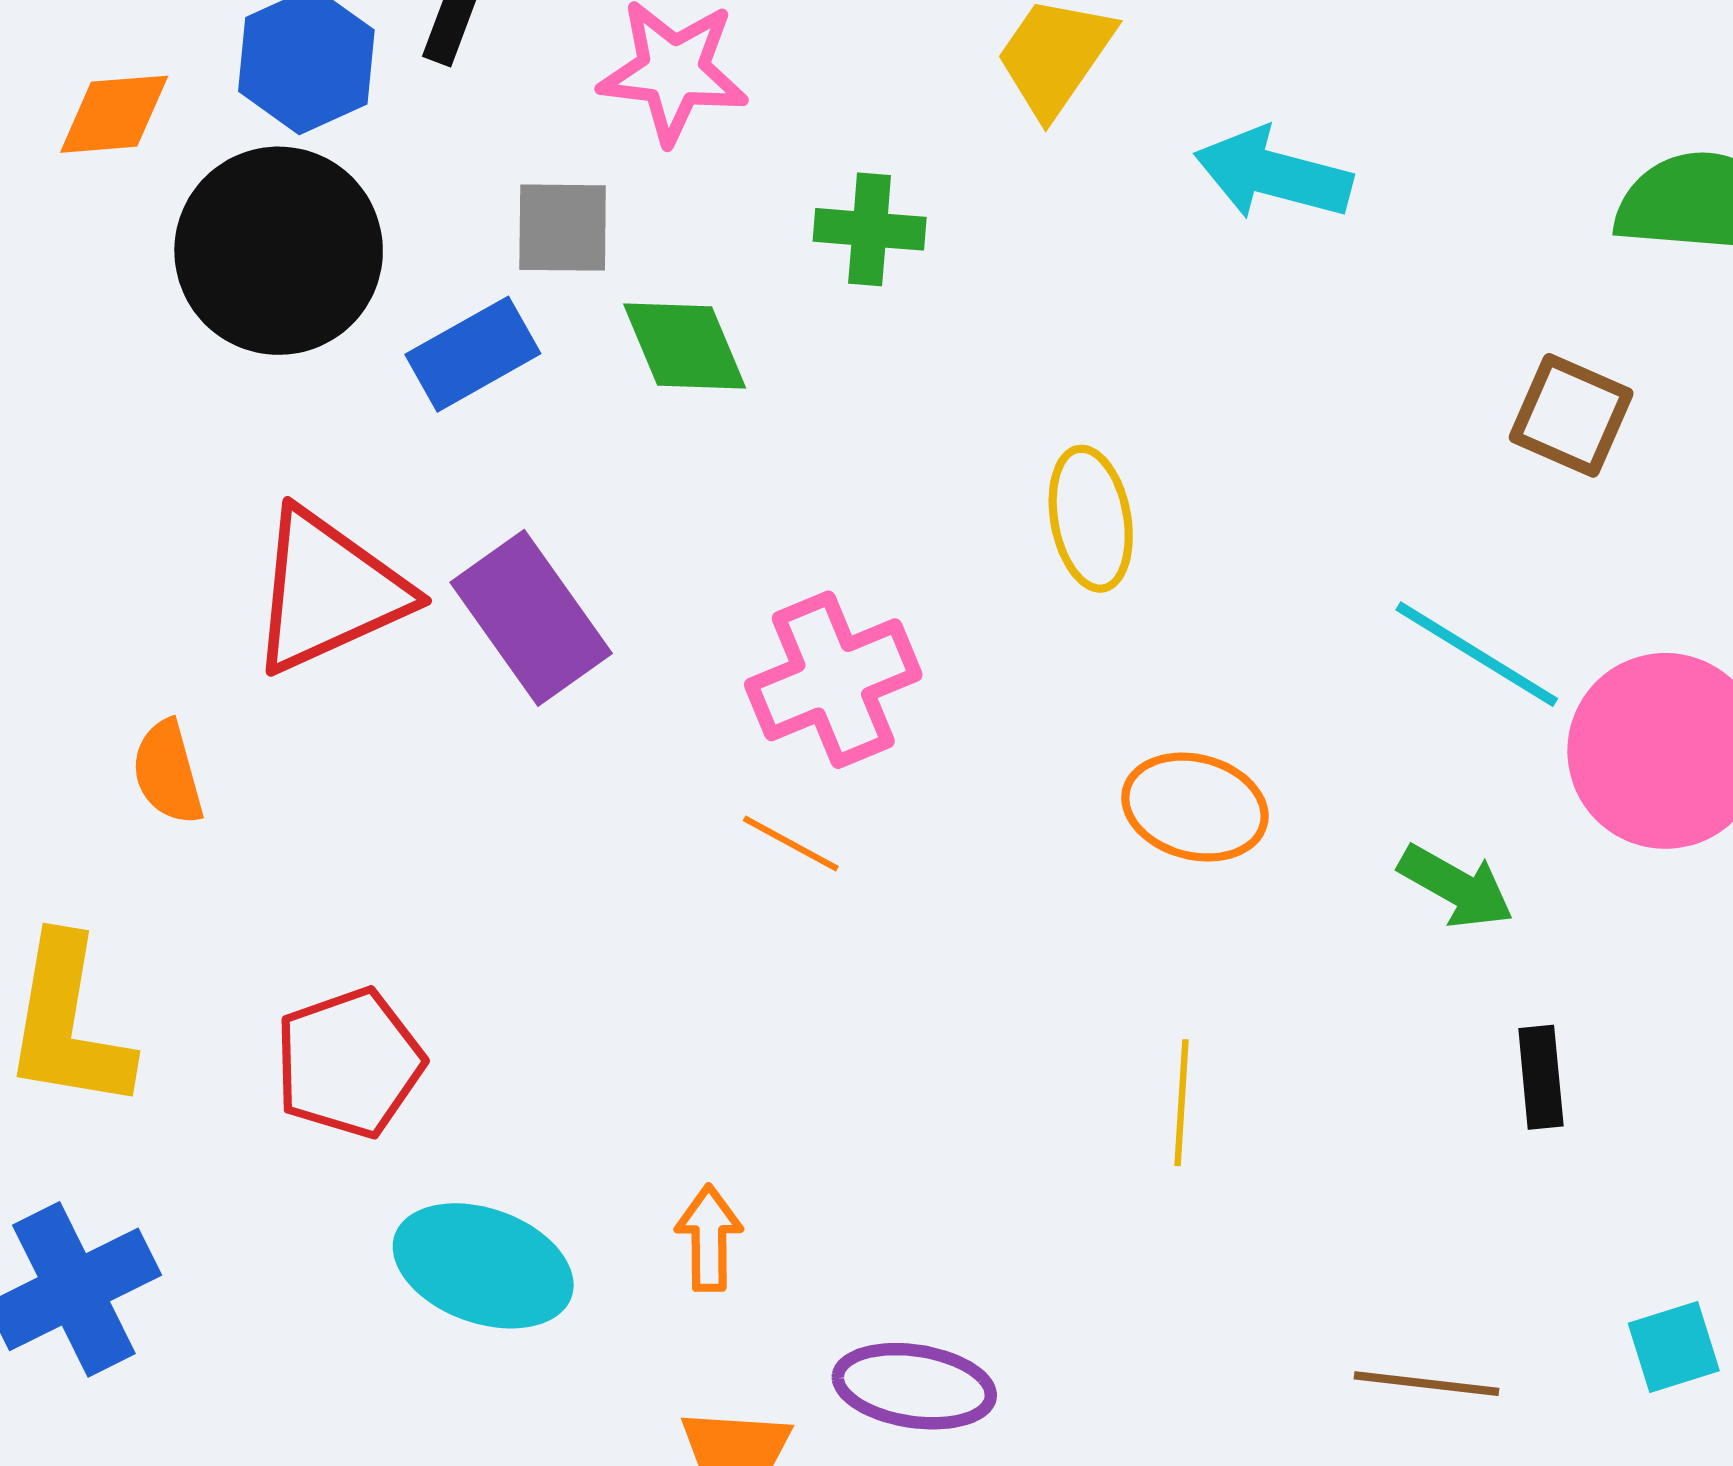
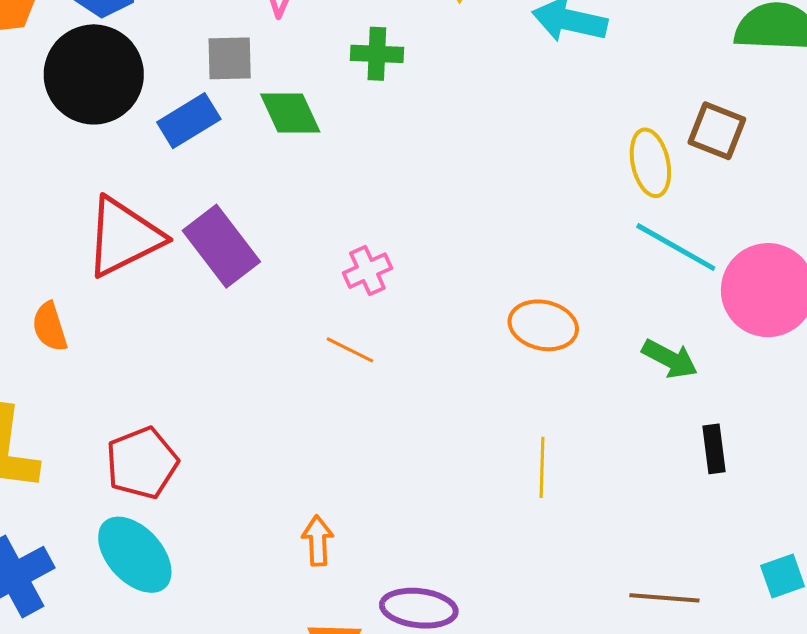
yellow ellipse: (1091, 519) -> (650, 163), moved
pink cross: (833, 680) -> (367, 271), size x0.6
cyan ellipse: (483, 1266) -> (135, 555), moved, turned 30

